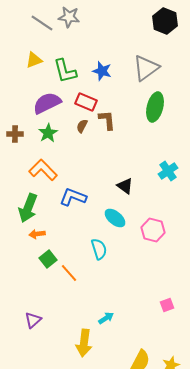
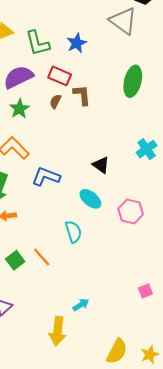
gray triangle: (146, 68) -> (123, 21), moved, turned -48
blue star: (102, 71) -> (77, 43), turned 30
green square: (48, 259) -> (15, 260), moved

